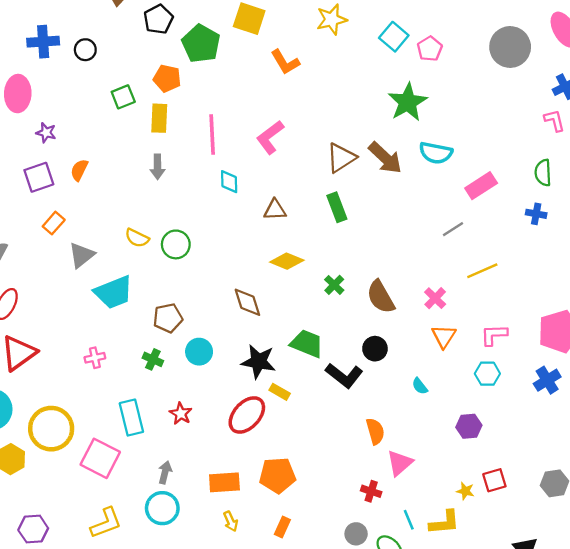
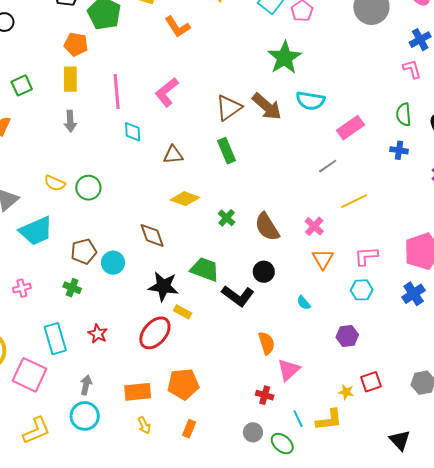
green square: (123, 97) -> (22, 85), moved
cyan circle: (199, 352) -> (113, 263), moved

